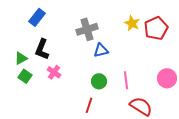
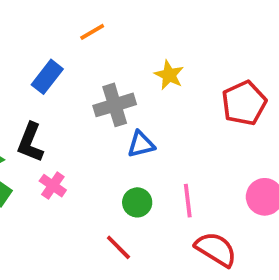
blue rectangle: (37, 17) -> (47, 77), moved
yellow star: (132, 23) -> (169, 75), moved
red line: (89, 105) -> (118, 247), turned -63

